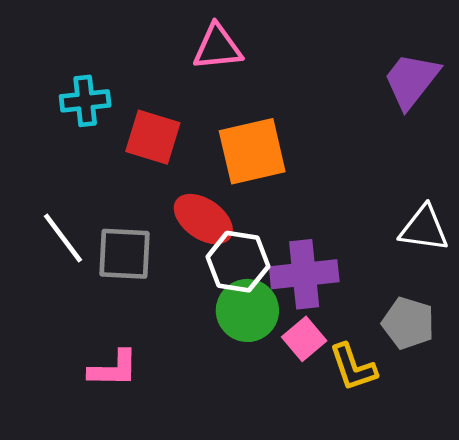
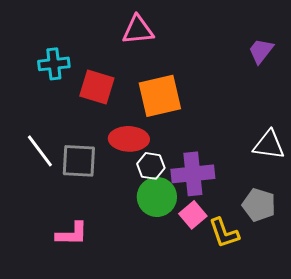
purple trapezoid: (411, 80) -> (261, 51), size x0.7
red ellipse: (203, 219) -> (129, 139), turned -33
white hexagon: (238, 262) -> (151, 166), size x0.7

